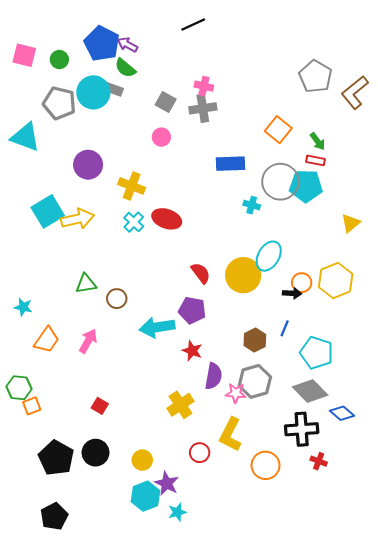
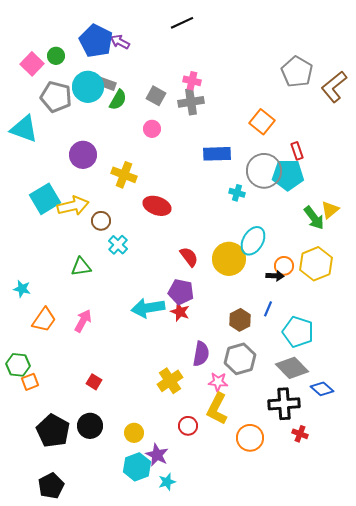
pink square: (24, 55) -> (32, 64), moved, turned 30
green semicircle: (125, 68) -> (118, 100), moved, turned -100
green arrow: (318, 141) -> (314, 218), moved, size x1.4
red rectangle: (315, 160) -> (297, 151), turned 60
cyan cross: (134, 222) -> (118, 245), moved
brown circle: (117, 299) -> (101, 221), moved
red star: (192, 351) -> (180, 312), moved
pink star: (236, 393) -> (218, 382), moved

